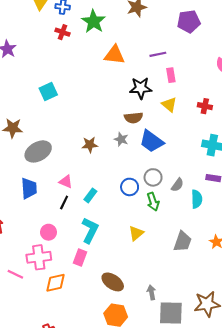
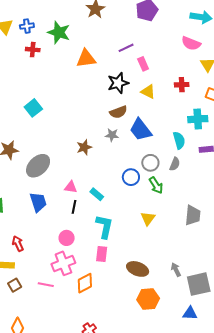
blue trapezoid: (152, 141) -> (141, 130), turned 30
cyan rectangle: (90, 195) -> (97, 194), turned -72
cyan semicircle: (197, 199) -> (179, 140), moved

